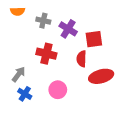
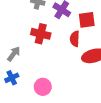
pink circle: (58, 90) -> (43, 87), moved
blue cross: (25, 94) -> (12, 78), moved, turned 32

